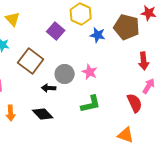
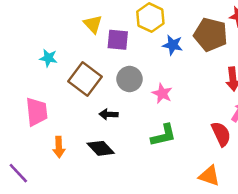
yellow triangle: (13, 19) -> (93, 24), moved
purple square: (56, 31) -> (118, 40), turned -36
gray circle: (65, 74) -> (130, 79), moved

